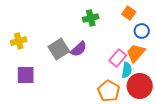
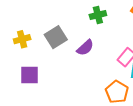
gray square: (59, 49) -> (56, 37), moved

